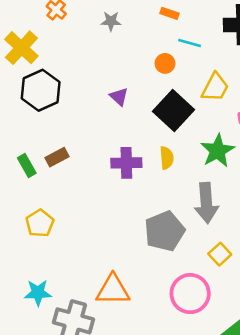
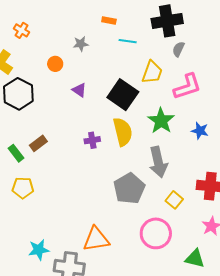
gray star: (111, 21) -> (81, 44), moved
orange circle: (165, 63) -> (55, 64), moved
yellow semicircle: (167, 158) -> (123, 132), size x1.6
purple cross: (126, 163) -> (92, 140), size x0.7
yellow pentagon: (40, 223) -> (23, 188), moved, turned -30

